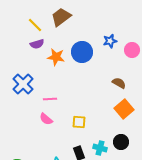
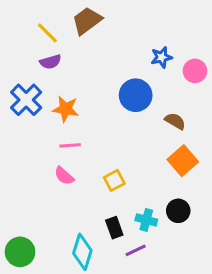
blue circle: (82, 52) -> (136, 95), moved
orange star: (56, 57) -> (66, 109), moved
blue cross: (23, 84) -> (26, 100), moved
yellow square: (79, 122) -> (114, 180), turned -32

